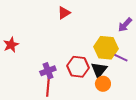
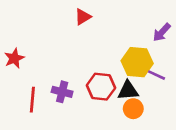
black triangle: (99, 70) -> (128, 91), turned 48
purple cross: (48, 71) -> (62, 92), turned 35
red line: (48, 87) -> (32, 100), moved

